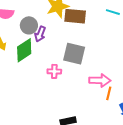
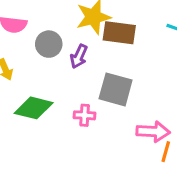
purple arrow: (40, 34) -> (79, 56), moved
green diamond: (24, 50) -> (34, 108), moved, turned 45

